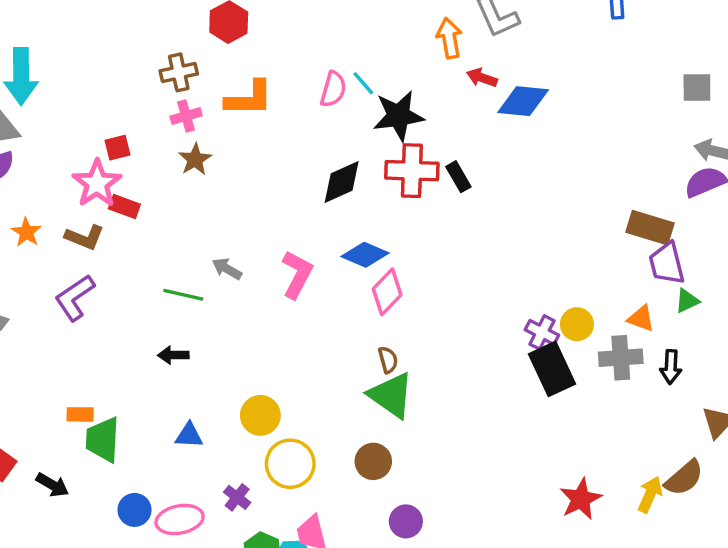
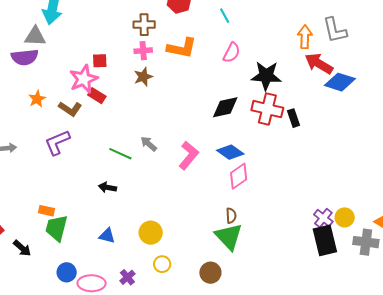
red arrow: (482, 78) -> (319, 64), size x1.6
cyan line: (363, 83) -> (225, 16), moved
yellow circle: (290, 464) -> (162, 264), size x0.6

